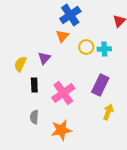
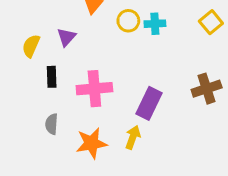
purple rectangle: (100, 85) -> (149, 103), moved
pink cross: (63, 93) -> (94, 89), turned 30
yellow arrow: (108, 112) -> (133, 137), moved

